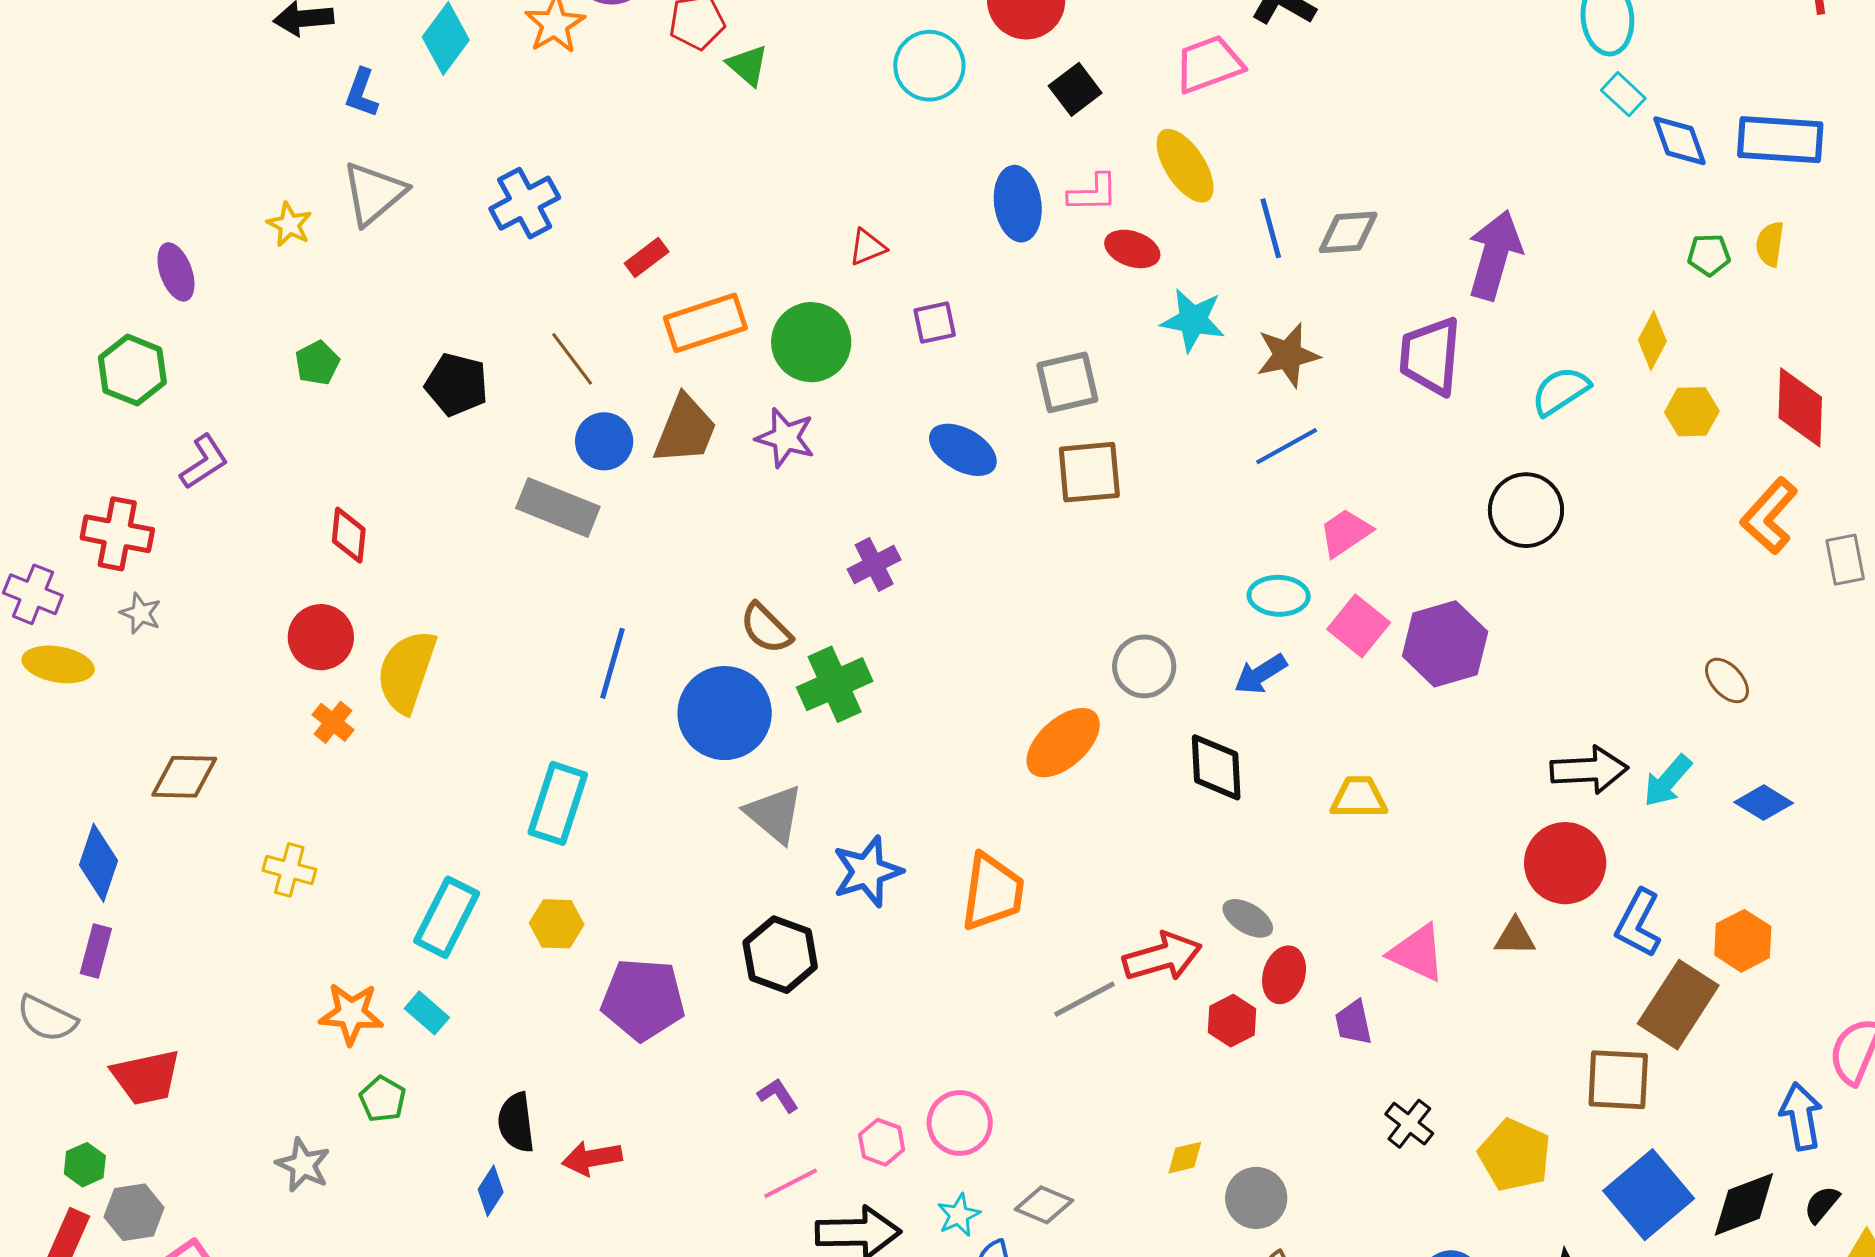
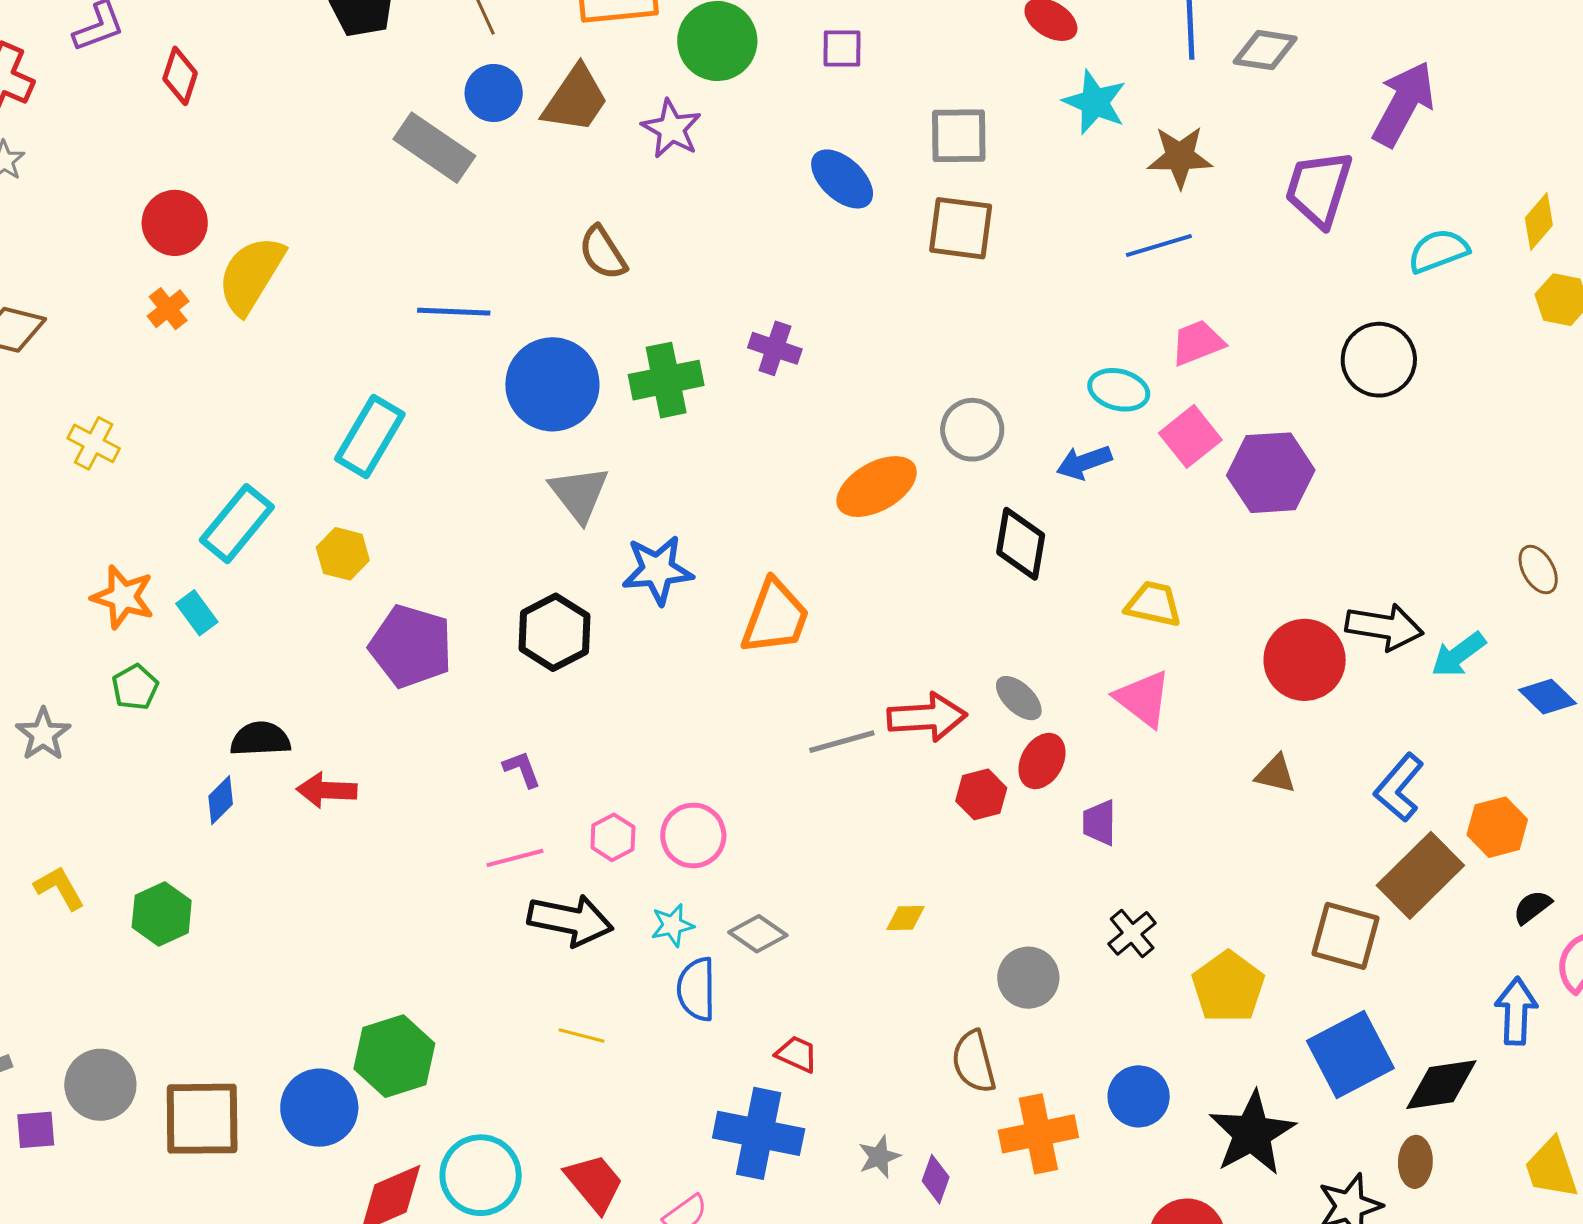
red diamond: (349, 535) -> (180, 76), moved
purple cross: (874, 564) -> (775, 348), moved, turned 33
brown semicircle: (766, 628) -> (603, 253), moved
blue line: (612, 663) -> (454, 312), turned 64
red circle: (1565, 863) -> (1305, 660), moved
pink triangle: (1417, 953) -> (1143, 699), moved
black semicircle: (516, 1122) -> (260, 739), turned 82
gray circle: (1256, 1198) -> (1028, 978), moved
black semicircle: (1822, 1204) -> (1532, 907), moved

